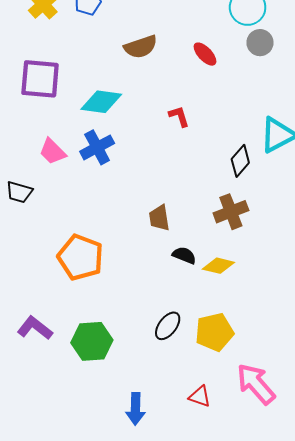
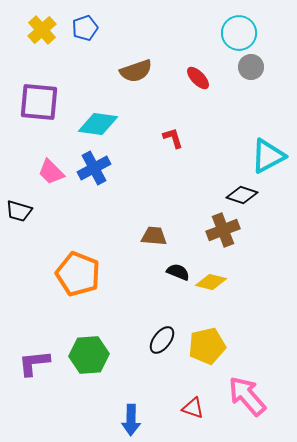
black diamond: (240, 161) -> (242, 195), moved, turned 68
brown trapezoid: (159, 218) -> (154, 236), turned 104
purple L-shape: (35, 328) -> (34, 363), moved, turned -44

